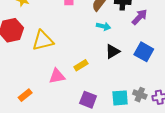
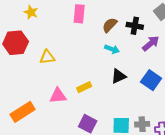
yellow triangle: (43, 41) -> (47, 57), size x0.7
orange rectangle: (25, 95) -> (23, 112), size x1.6
gray cross: (140, 95) -> (142, 124), turned -32

